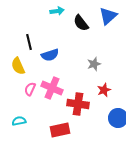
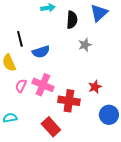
black semicircle: (81, 23) -> (72, 20), turned -138
gray star: (94, 64) -> (85, 45), moved
red rectangle: (60, 130) -> (51, 127), turned 60

